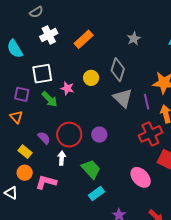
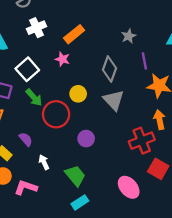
white square: (42, 74) -> (27, 69), turned -35
yellow circle: (91, 78) -> (78, 94), moved
pink star: (67, 88) -> (62, 59), moved
purple line: (147, 102) -> (144, 61), moved
red circle: (69, 135) -> (56, 114), moved
white arrow: (62, 158) -> (44, 162), turned -32

